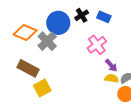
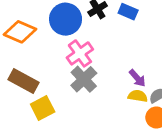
gray cross: (47, 41) -> (84, 79), moved
pink cross: (97, 45) -> (80, 53), moved

